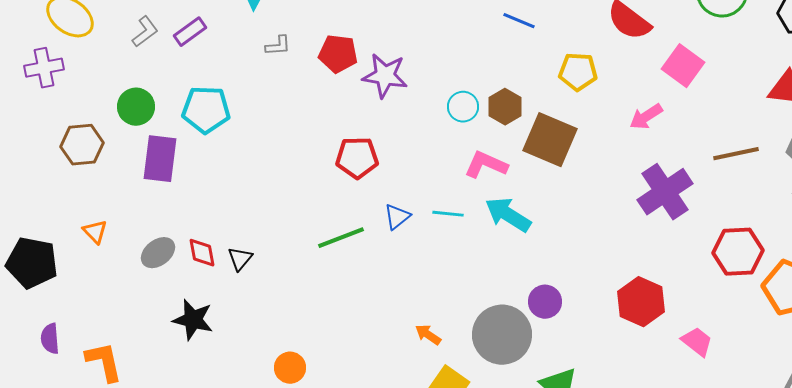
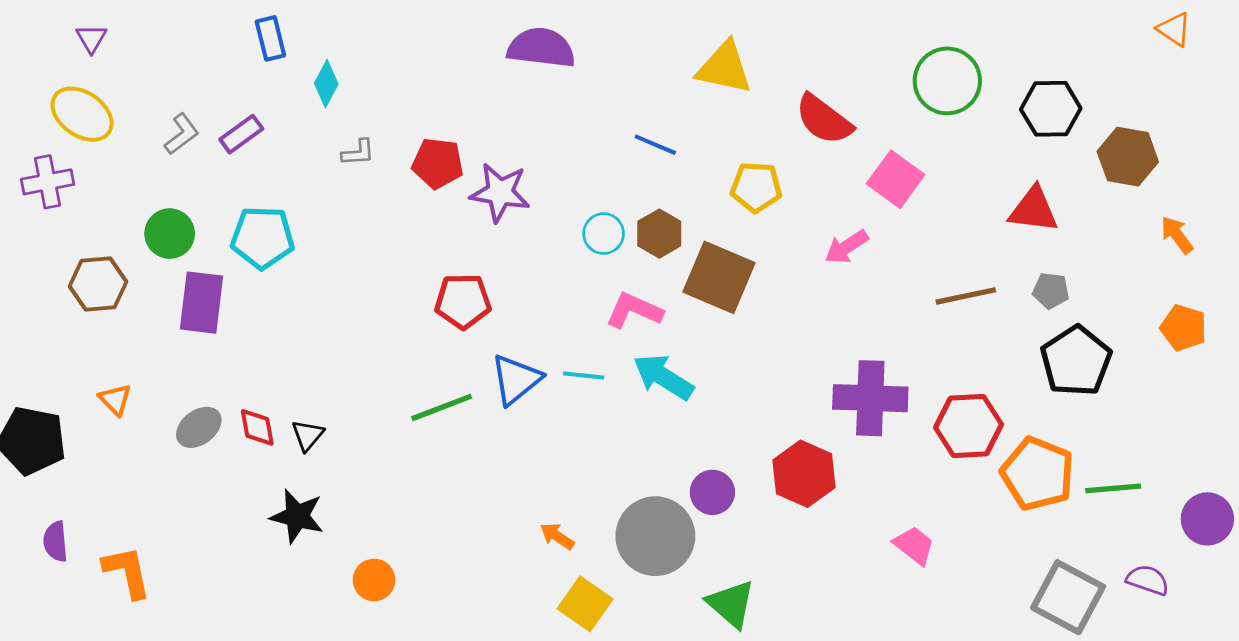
blue line: (519, 21) -> (655, 145), moved
purple cross: (665, 192) -> (870, 398), moved, turned 36
blue triangle: (397, 217) -> (516, 380), size x1.5
red hexagon: (641, 302) -> (804, 474), moved
black star: (193, 320) -> (297, 516), moved

